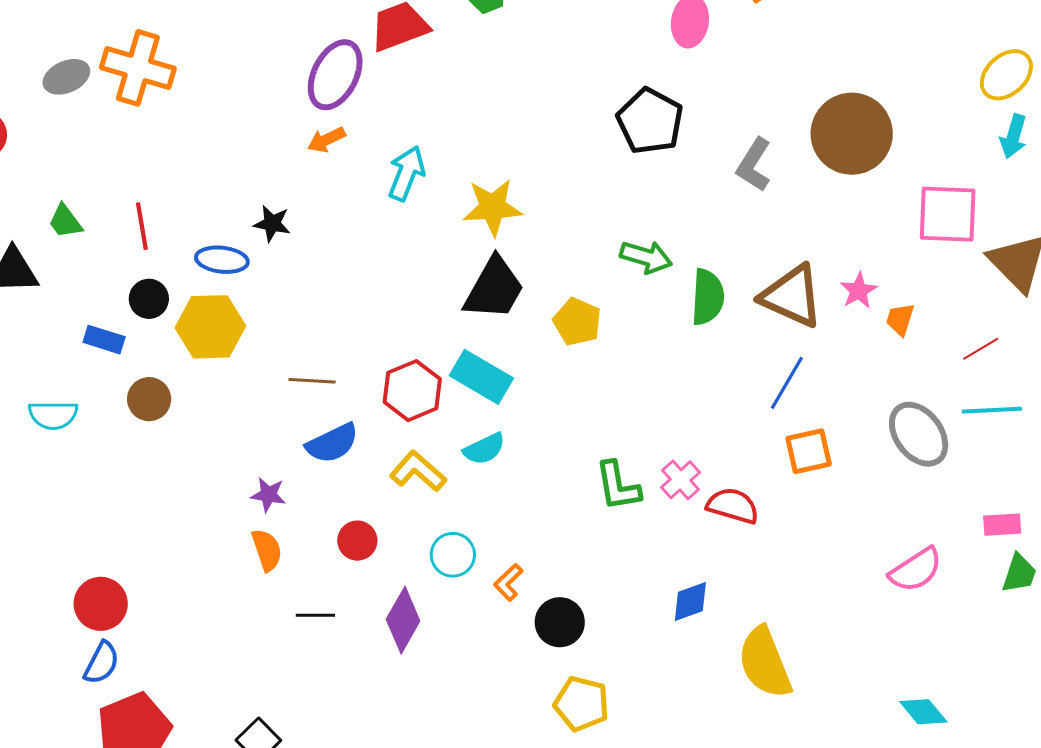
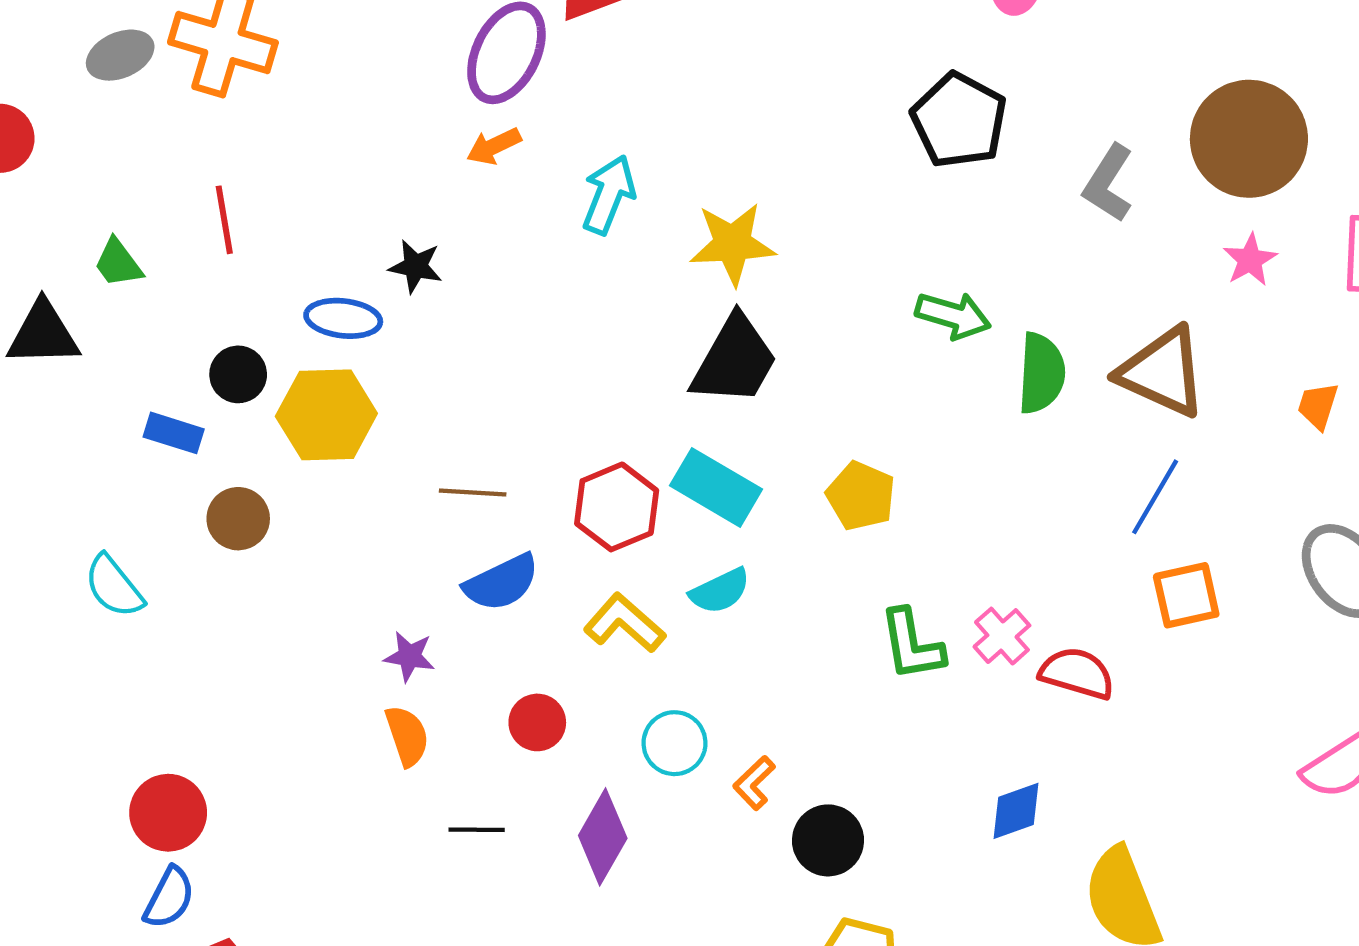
red line: (142, 226) -> (224, 220), moved
pink star: (859, 291) -> (1250, 260), moved
yellow pentagon: (577, 322) -> (861, 496), moved
cyan semicircle: (53, 415) -> (114, 586), moved, turned 51

